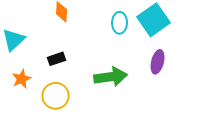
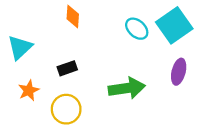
cyan ellipse: (120, 23) -> (137, 29), turned -50

